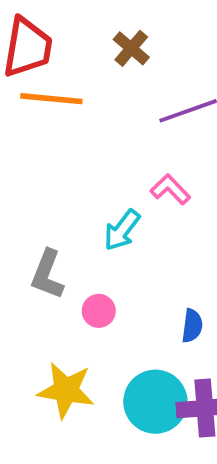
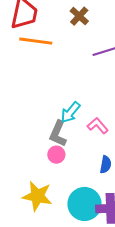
pink L-shape: (170, 189) -> (98, 126), moved
gray L-shape: (47, 274) -> (58, 134), moved

